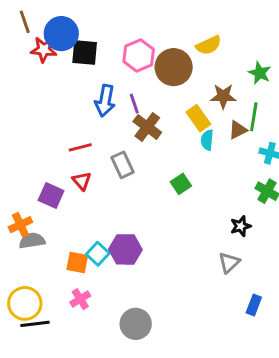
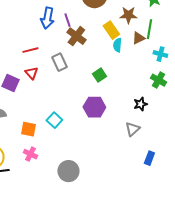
purple hexagon: (125, 249) -> (94, 107), moved
cyan square: (98, 254) -> (54, 120), moved
pink cross: (80, 299) -> (30, 154), turned -32

